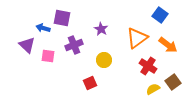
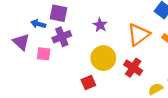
purple cross: (74, 45) -> (62, 37), moved
yellow circle: (104, 60) -> (103, 58), size x1.5
red cross: (148, 66) -> (133, 68), moved

